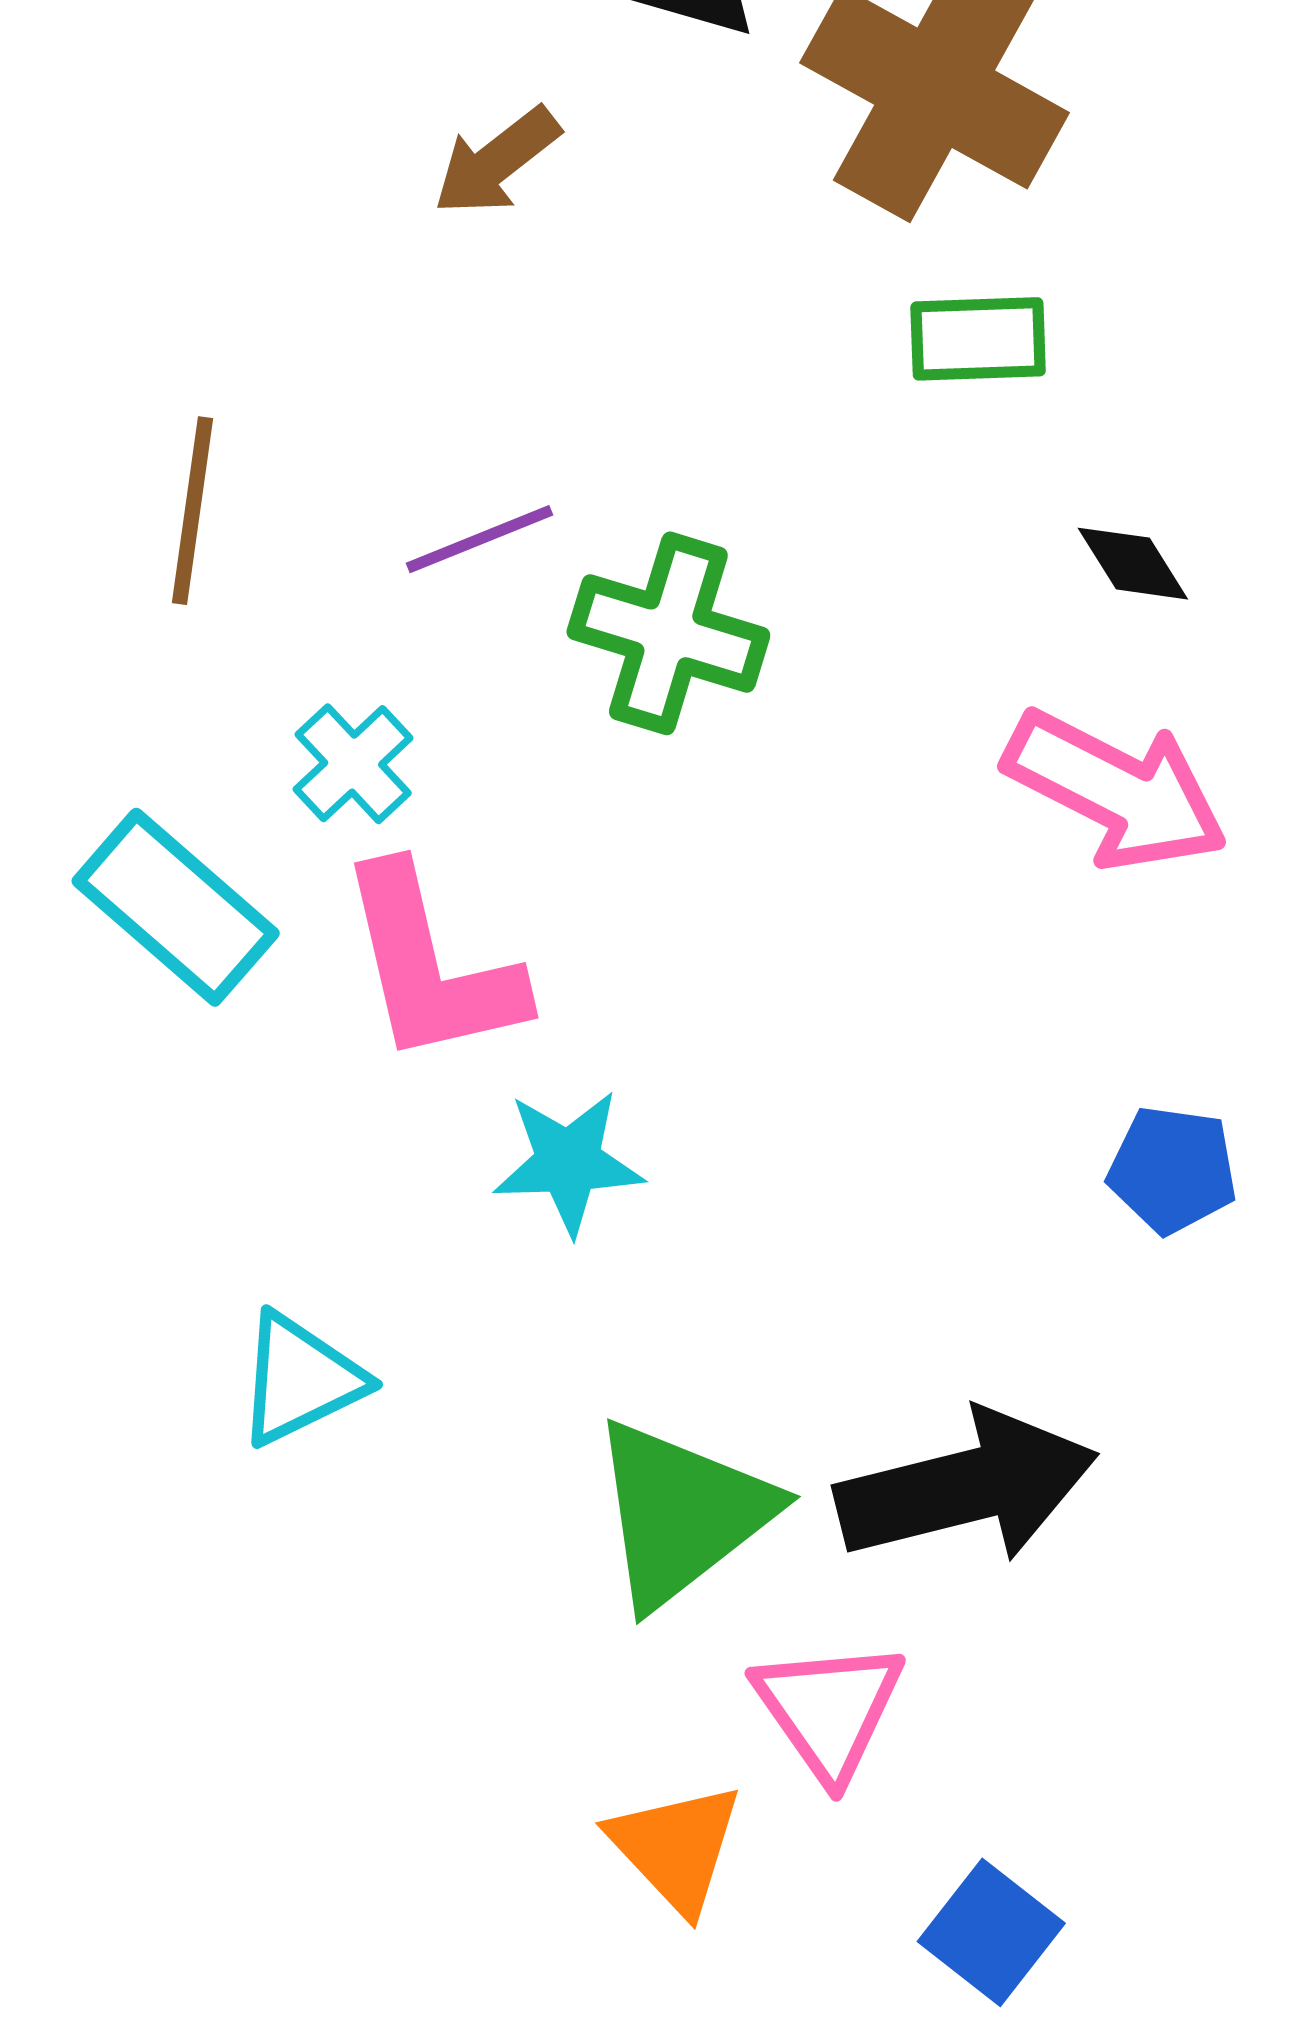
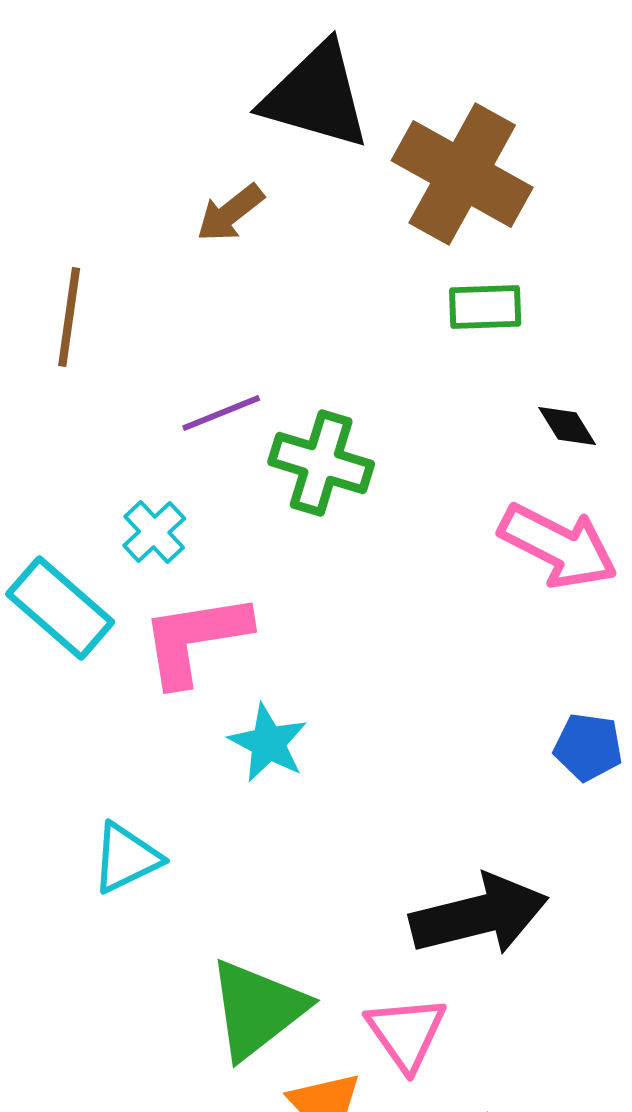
brown line: (193, 511) -> (69, 317), moved
pink L-shape: (430, 966) -> (195, 639), turned 94
cyan star: (568, 1162) -> (268, 743), turned 30
green triangle: (682, 1513) -> (257, 1009), moved

